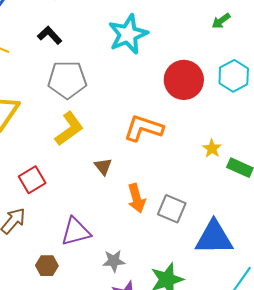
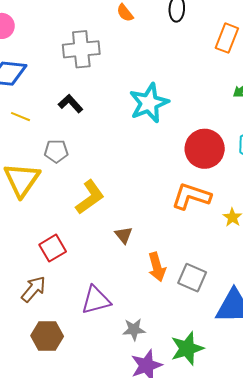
gray pentagon: (67, 80) -> (56, 151), moved, size x0.6
orange L-shape: (144, 128) -> (191, 196), moved
brown hexagon: (47, 266) -> (47, 336), moved, size x1.4

